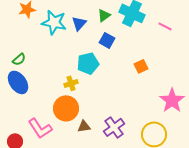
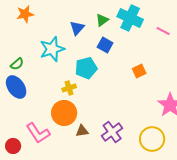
cyan star: (54, 22) -> (52, 49), moved, turned -30

